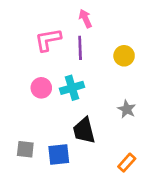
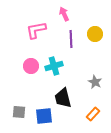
purple line: (80, 48) -> (71, 39), moved
yellow circle: (124, 56) -> (95, 34), moved
orange rectangle: (127, 163) -> (93, 114), moved

